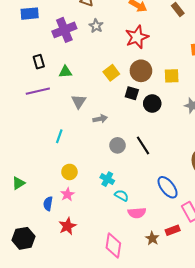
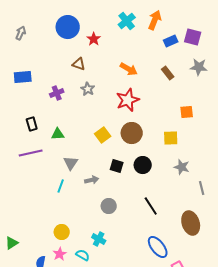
purple cross: (64, 30) -> (57, 93), size x0.6
yellow square: (172, 76) -> (171, 138), moved
black square: (132, 93) -> (117, 166), moved
cyan line: (59, 136) -> (61, 186), moved
black line: (143, 145) -> (151, 206), moved
cyan semicircle: (122, 195) -> (83, 255), moved

